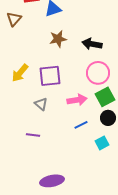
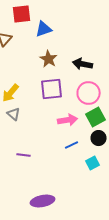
brown star: (58, 39) -> (49, 59), turned -30
purple square: (50, 76) -> (52, 89), moved
gray triangle: (41, 104) -> (14, 114), moved

